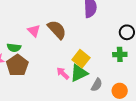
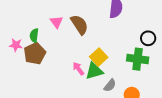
green semicircle: (14, 48) -> (34, 35), turned 80
green cross: (120, 54) -> (138, 59), size x1.5

